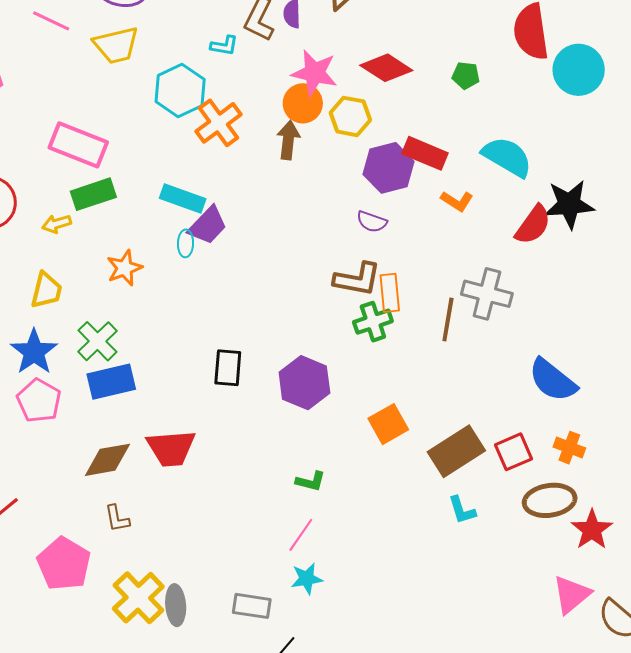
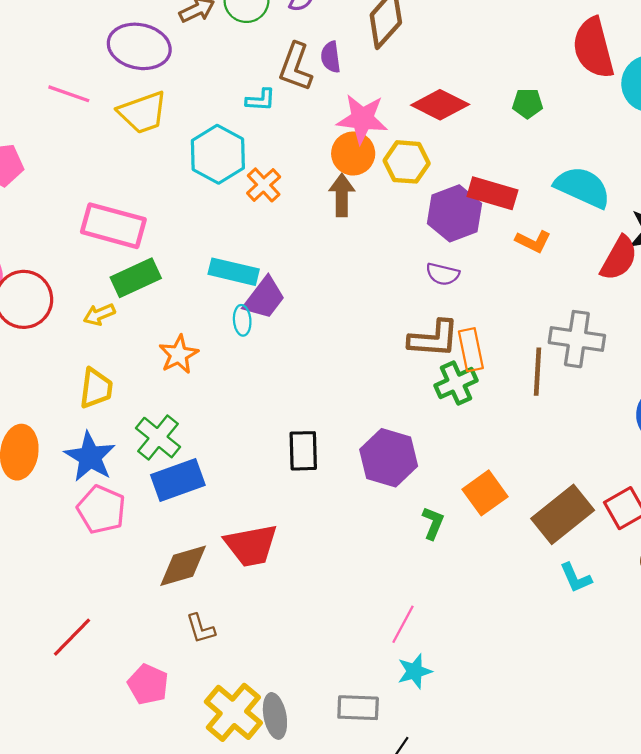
orange cross: (219, 123) -> (264, 185), size x0.7
green L-shape: (311, 481) -> (433, 523), moved, turned -76
pink pentagon: (64, 564) -> (148, 684), size x0.7

